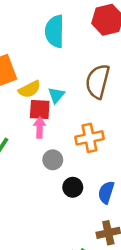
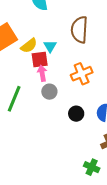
gray circle: (53, 160) -> (49, 92), moved

